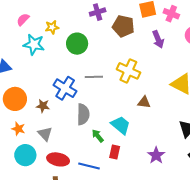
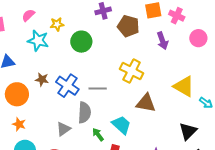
gray line: (94, 77) -> (98, 88), moved
brown triangle: (144, 102) -> (146, 103), size x1.5
brown star: (43, 106) -> (42, 79), moved
gray triangle: (45, 134) -> (64, 129), moved, turned 35

